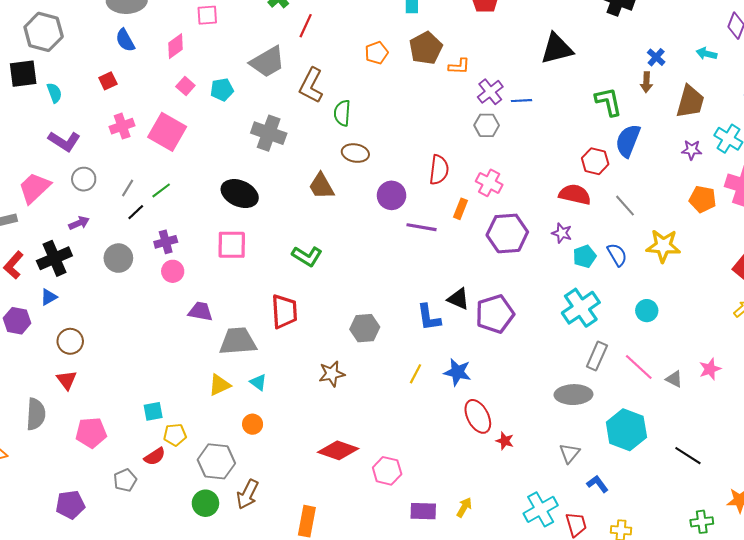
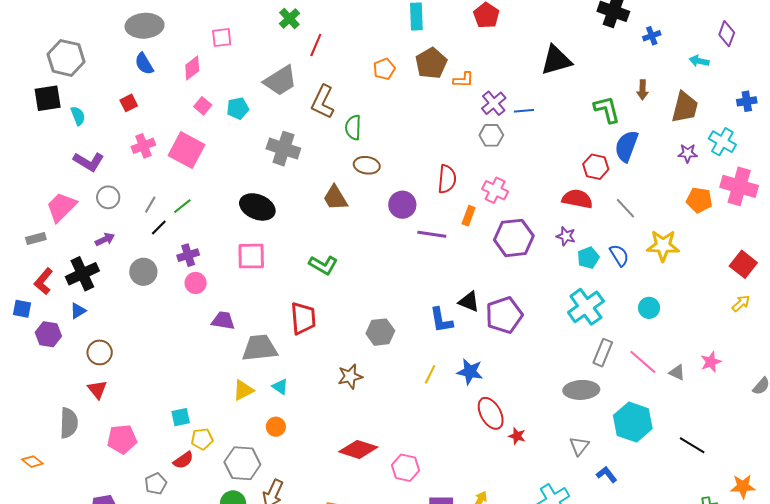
blue cross: (656, 57) -> (652, 36), moved, turned 30

